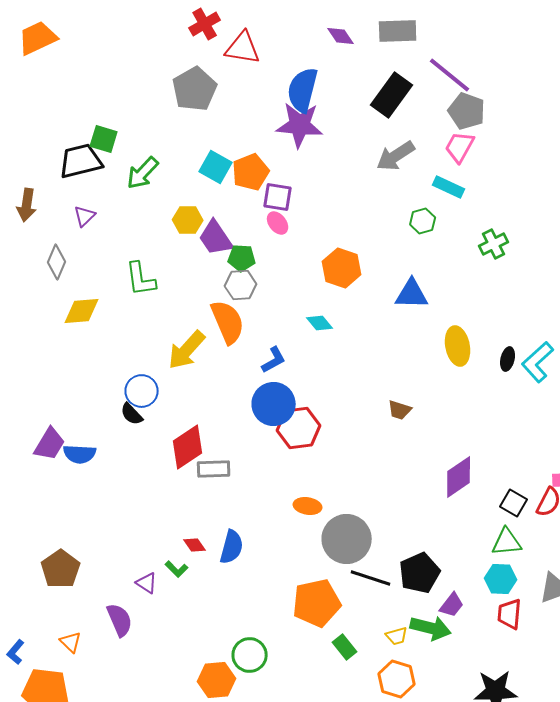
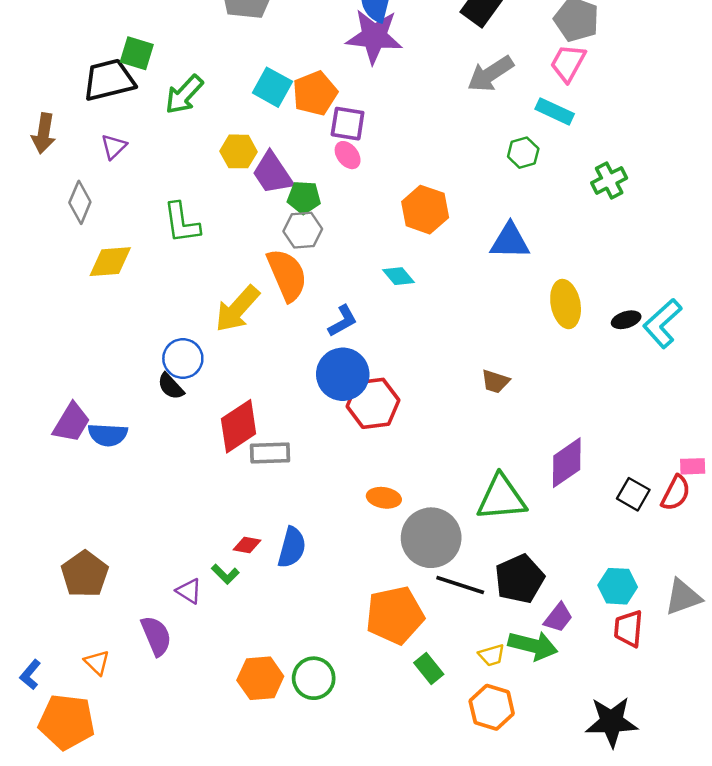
black ellipse: (508, 359) -> (626, 320), turned 60
green triangle: (507, 542) -> (501, 498), moved, size x1.4
red diamond: (195, 545) -> (247, 545), turned -45
orange hexagon: (217, 680) -> (260, 678), moved

